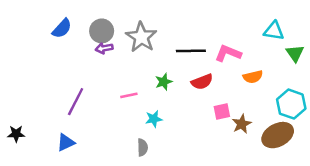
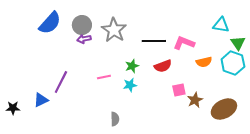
blue semicircle: (62, 28) -> (50, 23), size x1.4
cyan hexagon: (291, 104) -> (233, 63), moved
cyan star: (154, 119) -> (130, 85), moved
blue triangle: (66, 142) -> (41, 100), moved

